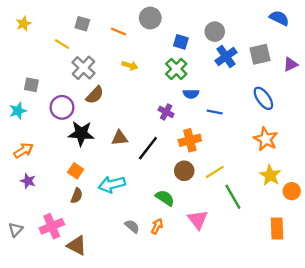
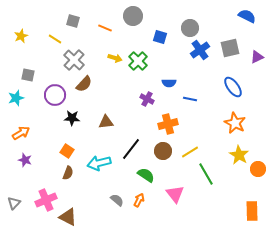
yellow star: (23, 24) -> (21, 36), moved
green cross: (176, 69) -> (138, 61), moved
black star: (81, 133) -> (72, 118), size x0.7
black line: (148, 148) -> (131, 149), moved
orange rectangle: (277, 228) -> (252, 211), moved

